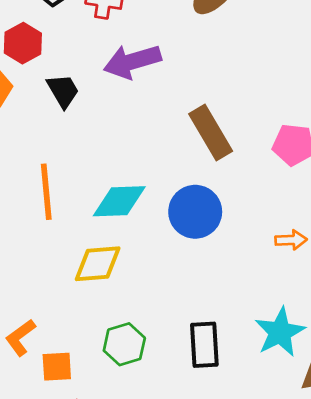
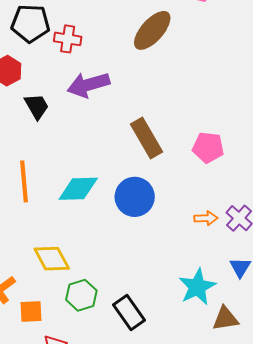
yellow diamond: (98, 264) -> (52, 259), moved, turned 66
black rectangle: (204, 345) -> (129, 312), moved, turned -32

